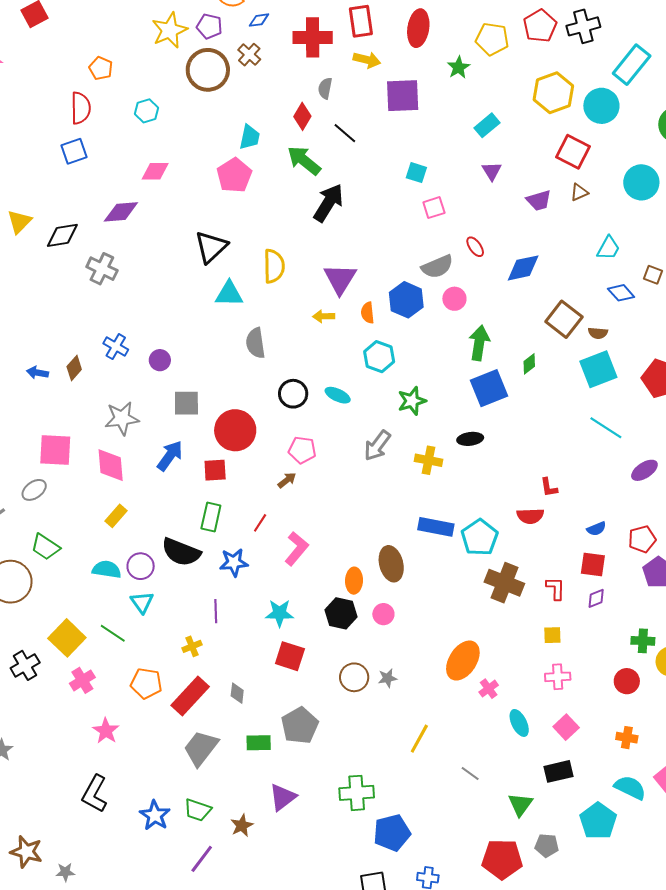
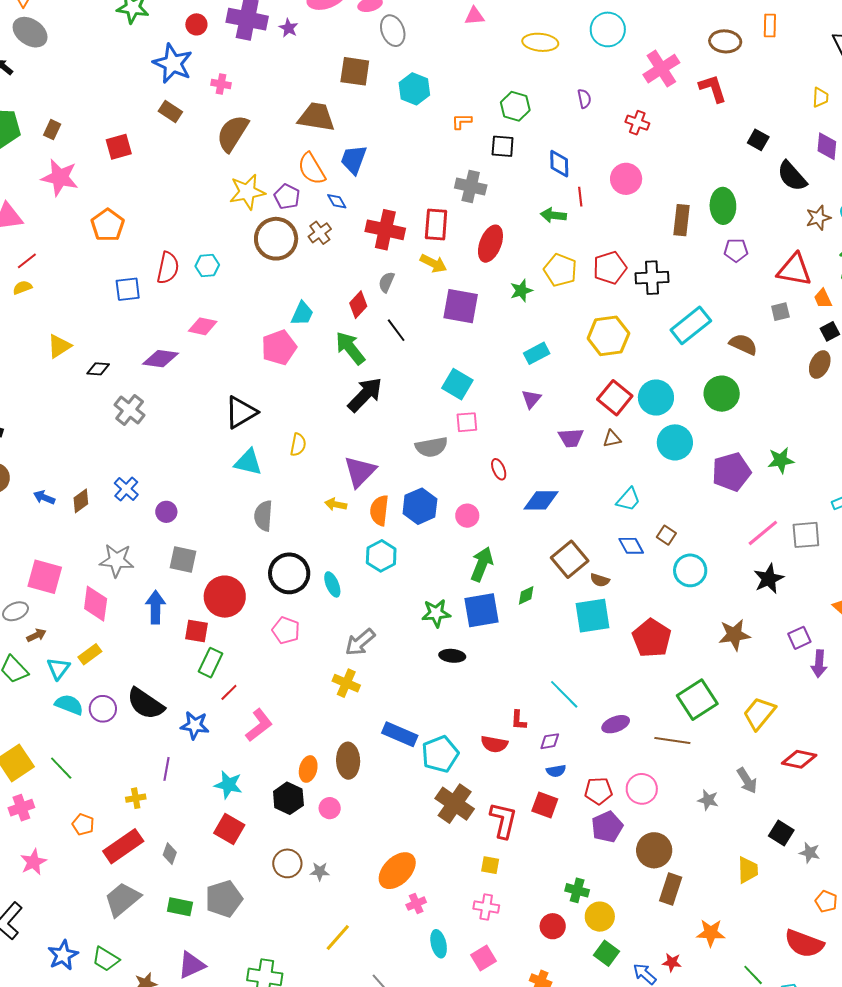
blue diamond: (259, 20) -> (337, 201), turned 55
orange pentagon: (101, 68) -> (108, 225), moved, size x1.4
cyan circle: (601, 106) -> (656, 398), moved
red semicircle: (81, 108) -> (168, 268), moved
cyan square: (416, 173) -> (457, 384), size x1.4
black diamond: (62, 235) -> (98, 369), size x0.7
yellow semicircle: (274, 266) -> (298, 445), size x0.7
gray semicircle: (437, 267) -> (431, 447), moved
orange semicircle: (368, 313) -> (379, 510), size x1.4
black circle: (293, 394) -> (289, 573), size x1.4
cyan ellipse: (338, 395) -> (332, 584), turned 30
green star: (412, 401) -> (436, 613), moved
cyan line: (606, 428) -> (564, 694), moved
blue arrow: (170, 456) -> (155, 607), turned -48
yellow cross: (429, 460) -> (346, 683), moved
brown arrow: (287, 480) -> (36, 635), moved
green rectangle: (211, 517) -> (211, 663), moved
red L-shape: (556, 588) -> (503, 820), size x1.5
purple diamond: (596, 598) -> (550, 741), moved
cyan triangle: (142, 602) -> (58, 668), moved
orange pentagon: (146, 683) -> (83, 824), size x0.7

